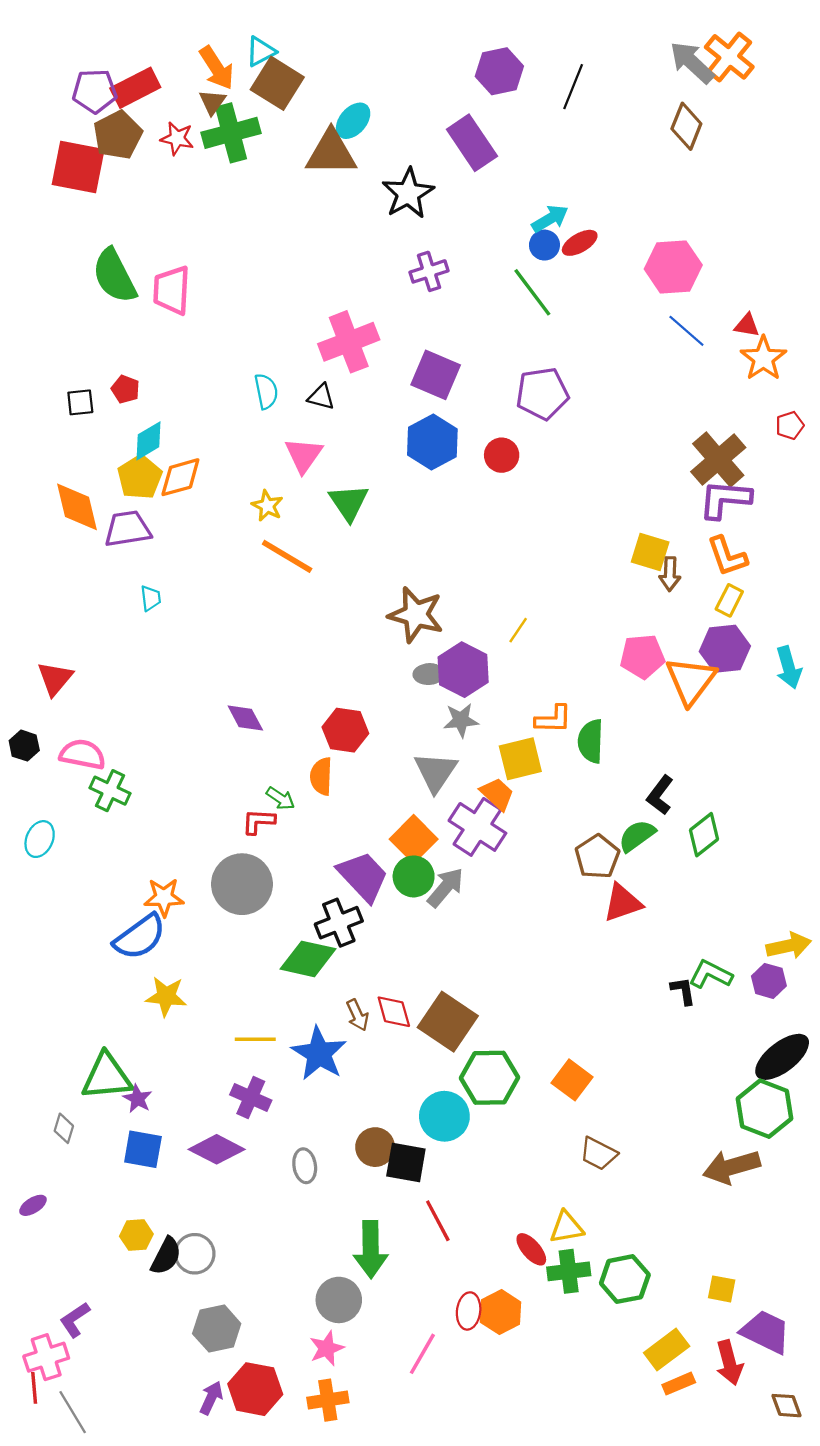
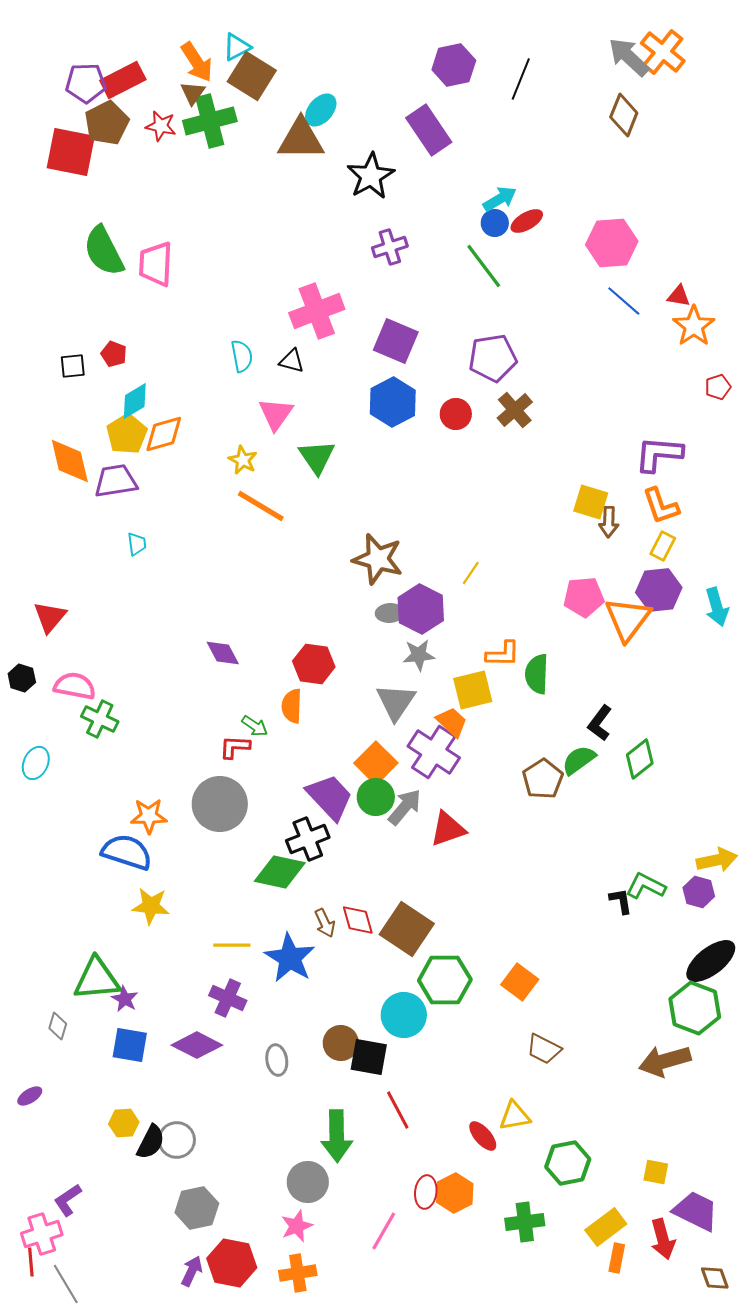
brown cross: (718, 460) -> (515, 410), moved, size x0.7
red triangle: (623, 903) -> (448, 829), moved
blue semicircle: (140, 937) -> (127, 852), turned -126
green cross: (569, 1271) -> (525, 1222), moved
orange rectangle: (679, 1384) -> (617, 1258), turned -56

